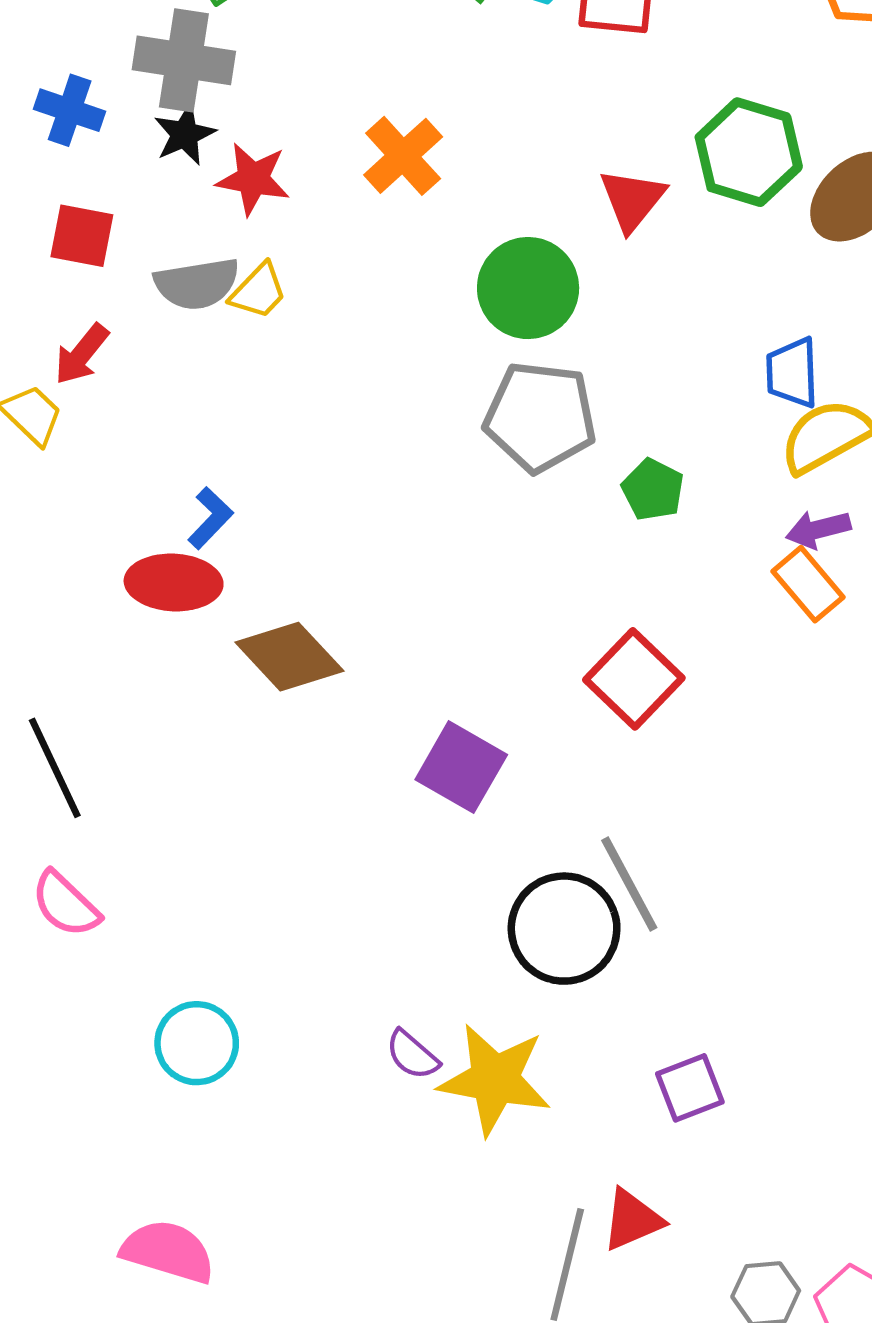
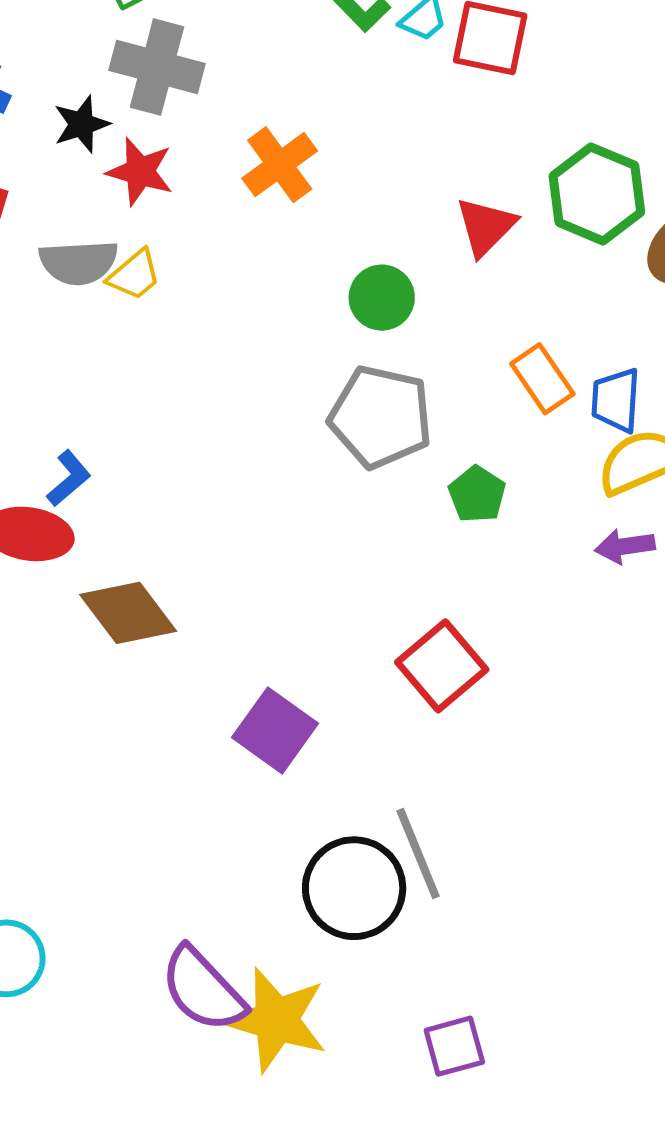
gray cross: (184, 60) -> (157, 67), moved
green circle: (528, 288) -> (382, 298), size x0.7
orange rectangle: (808, 584) -> (542, 379), moved
purple semicircle: (412, 1055) -> (203, 990), size x1.8

